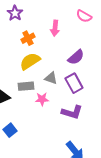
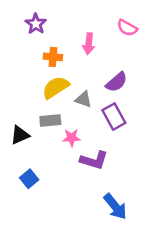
orange cross: (28, 38) -> (53, 57), turned 32
gray triangle: (51, 78) -> (83, 99), moved
purple L-shape: (72, 112) -> (94, 160), moved

